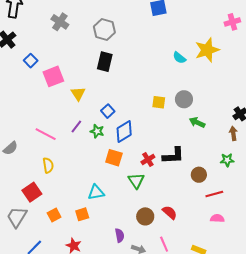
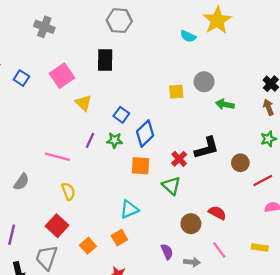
gray hexagon: (104, 30) -> (119, 21), moved
pink square: (53, 76) -> (62, 76), moved

